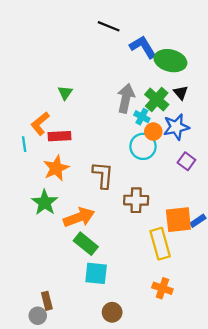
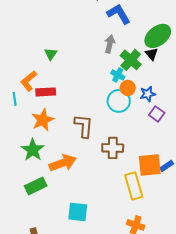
green ellipse: (170, 61) -> (158, 36), moved, turned -52
gray arrow: (126, 98) -> (110, 44), moved, size x0.7
blue star: (176, 127) -> (148, 94), moved, size x0.7
green rectangle: (86, 244) -> (36, 186), moved, turned -65

